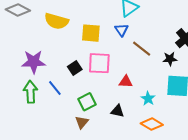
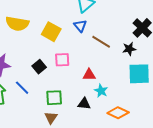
yellow square: (91, 33) -> (51, 32), turned 30
pink square: (99, 63) -> (62, 60), size x0.7
cyan star: (148, 99) -> (101, 91), moved
green square: (87, 102) -> (54, 98), turned 30

